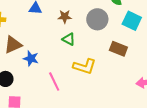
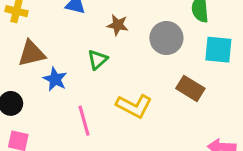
cyan square: (132, 21) -> (218, 50), turned -30
green triangle: (69, 39) -> (98, 60), moved, turned 40

